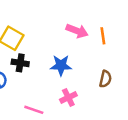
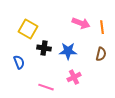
black cross: (20, 63) -> (44, 48), moved
brown semicircle: (105, 79) -> (101, 54), moved

